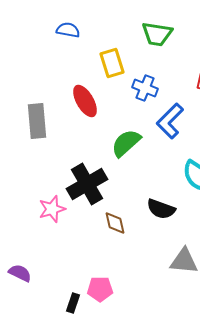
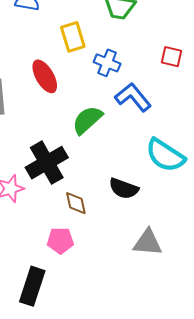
blue L-shape: (170, 121) -> (133, 97), turned 96
pink pentagon: (100, 289) -> (60, 241), moved
black rectangle: (73, 303) -> (32, 286), size x1.8

